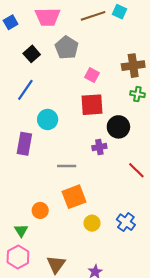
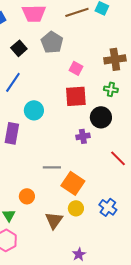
green cross: (137, 94) -> (111, 89), moved
gray line: (67, 166) -> (52, 167), moved
orange square: (74, 197) -> (73, 183), moved, turned -35
brown triangle: (56, 264) -> (54, 220), moved

